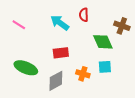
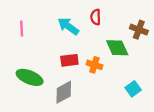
pink line: (19, 25) -> (22, 28), turned 56
cyan square: (105, 67) -> (133, 89), moved, turned -32
orange cross: (83, 74) -> (94, 65), moved

